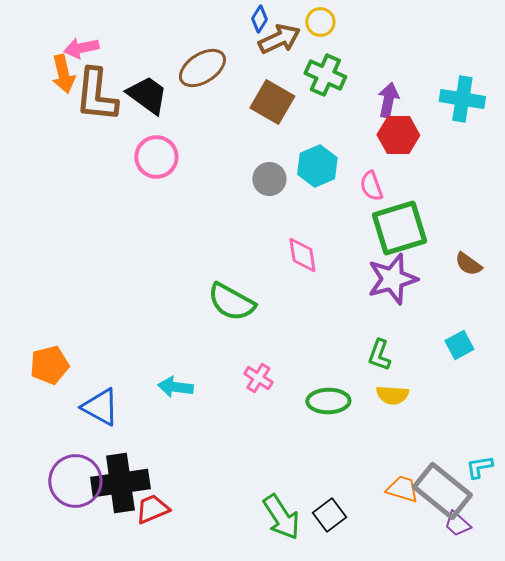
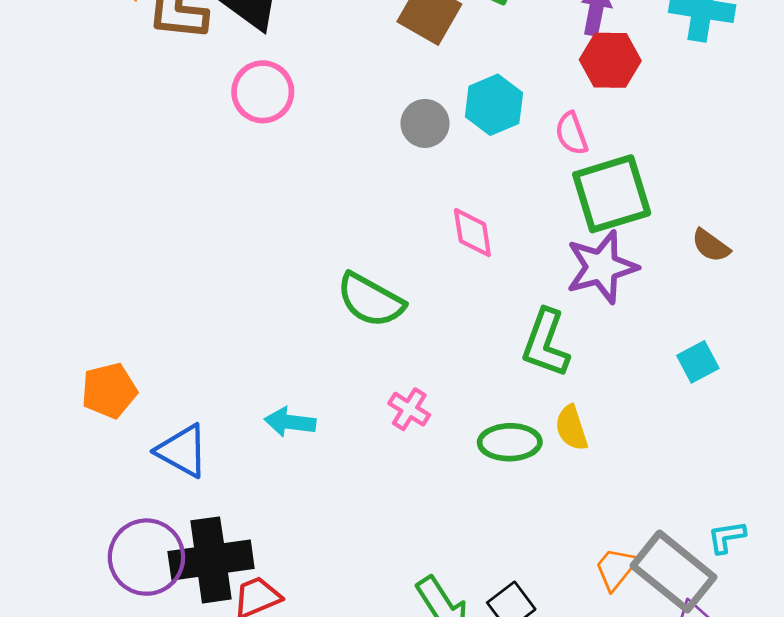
green L-shape: (379, 355) -> (546, 343), moved, size x1.5
yellow semicircle: (392, 395) -> (571, 428), moved, turned 68
orange trapezoid: (402, 489) -> (616, 569), turned -68

